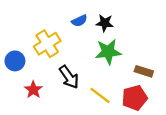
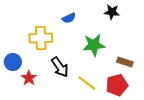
black star: (105, 23) -> (112, 12), moved
yellow cross: (47, 44) -> (41, 38), turned 30
blue circle: (15, 61) -> (13, 62), moved

